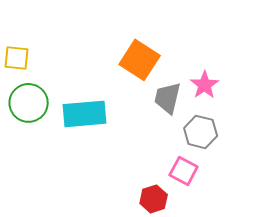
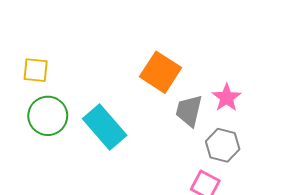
cyan rectangle: (85, 114) -> (105, 127), turned 54

